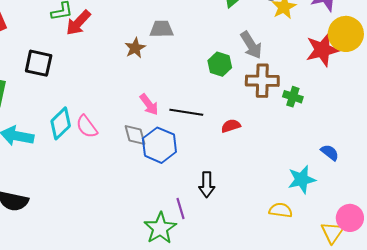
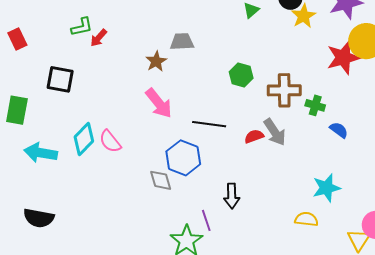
red arrow: (78, 23) -> (99, 38), size x0.7
gray arrow: (251, 45) -> (275, 132), moved
pink arrow: (149, 105) -> (159, 103), moved, size x1.4
gray diamond: (135, 135) -> (161, 180), moved
blue semicircle: (330, 153) -> (339, 130), moved

